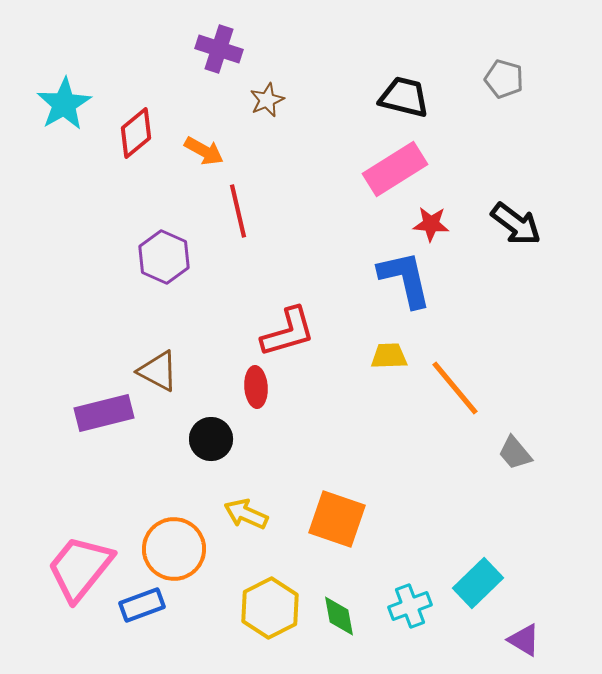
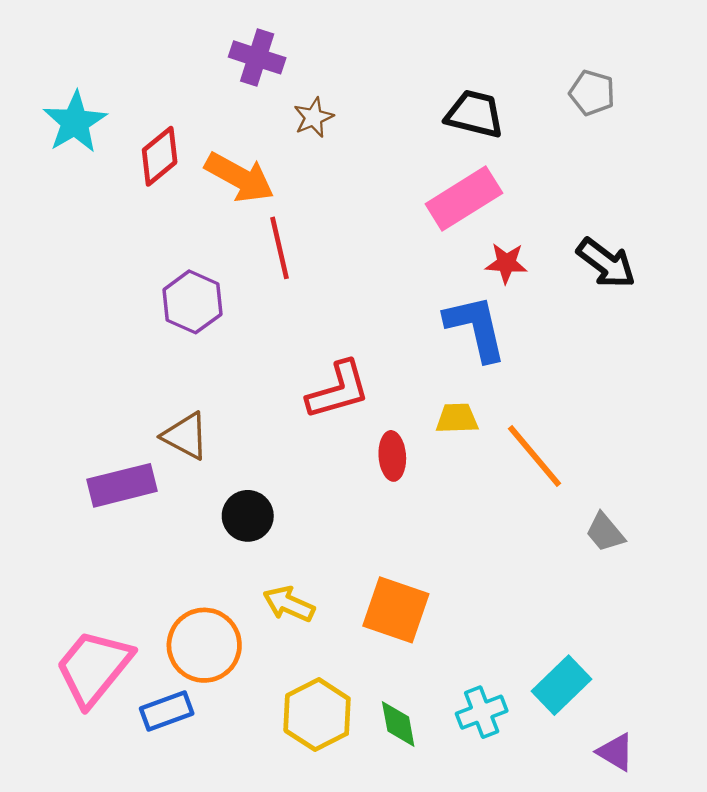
orange arrow: (204, 151) -> (239, 177), size x1.5
red ellipse: (256, 387) -> (392, 456), moved

